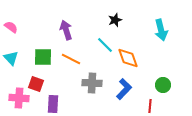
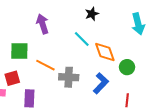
orange line: (71, 59) -> (45, 65), moved
red square: (36, 84) -> (12, 78), turned -35
green circle: (163, 85) -> (127, 67), moved

